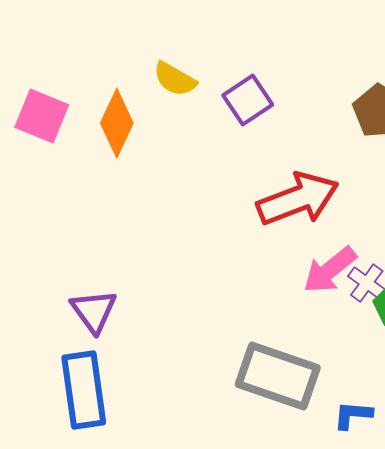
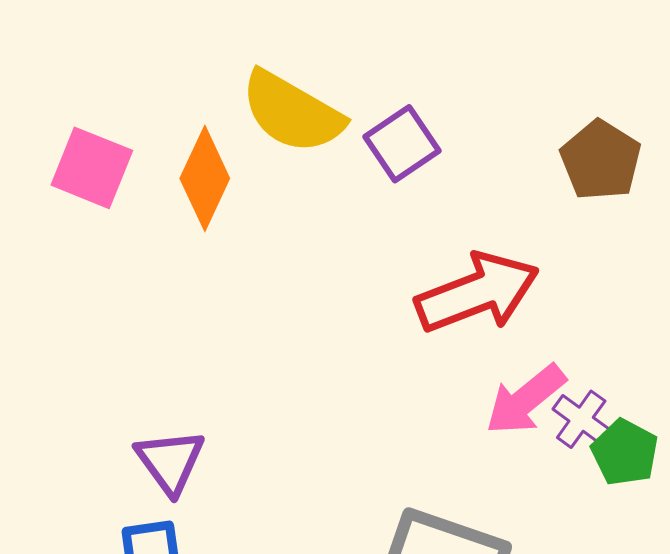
yellow semicircle: (175, 79) -> (292, 112), size x1.6

